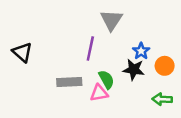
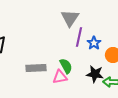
purple line: (90, 49) -> (79, 37), moved
black star: (134, 70) -> (95, 74), moved

